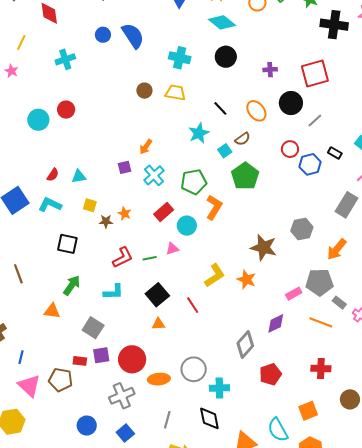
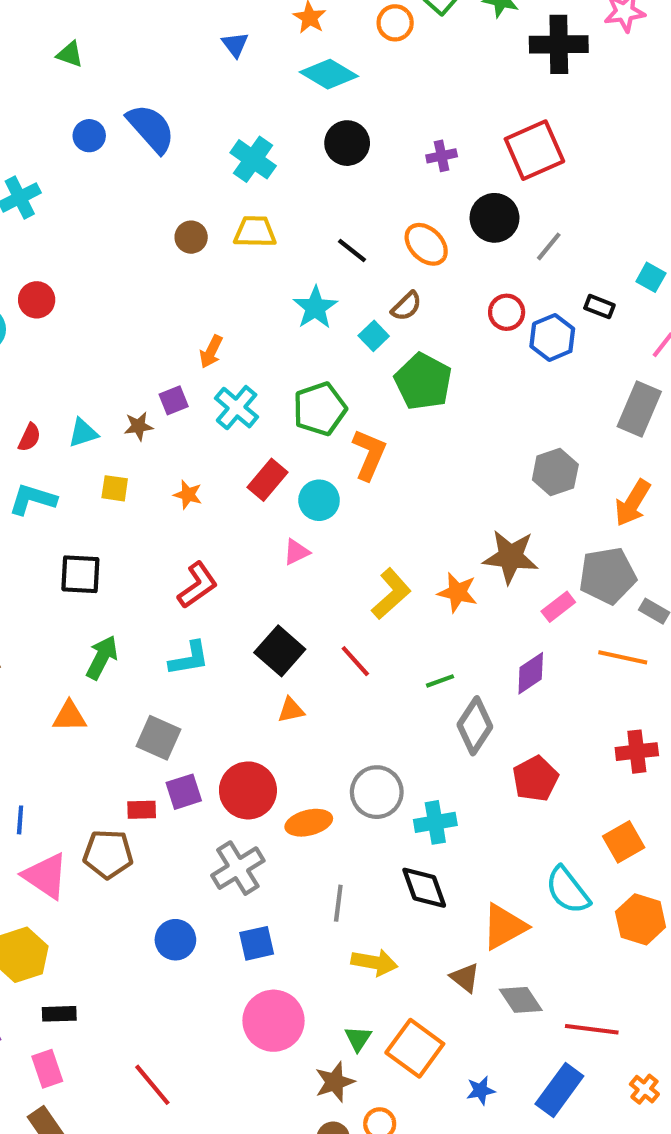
cyan cross: (180, 58) -> (253, 159), turned 30
brown star: (106, 221) -> (139, 426), moved
brown star: (264, 248) -> (511, 557), moved
green line: (150, 258) -> (440, 681), moved
blue square: (125, 433) -> (257, 943), turned 36

